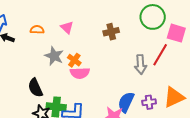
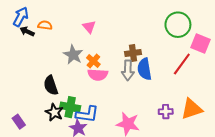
orange semicircle: (37, 30) -> (45, 25), moved
brown cross: (111, 32) -> (133, 53), moved
gray arrow: (141, 65) -> (128, 70), moved
blue semicircle: (126, 102) -> (144, 69), moved, turned -40

